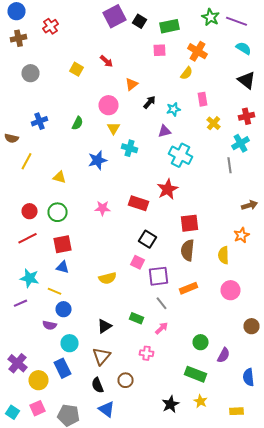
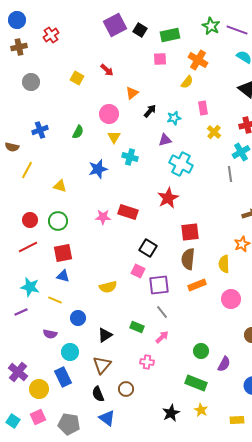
red rectangle: (138, 203) -> (128, 212), moved
orange rectangle: (188, 288) -> (197, 285), moved
blue circle: (64, 309) -> (78, 318), moved

